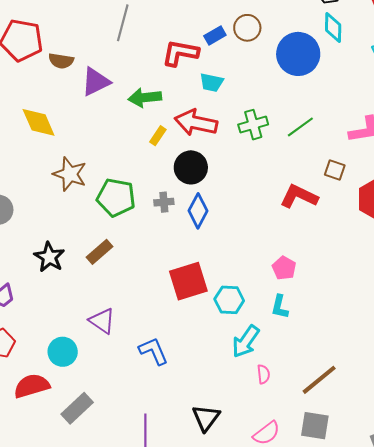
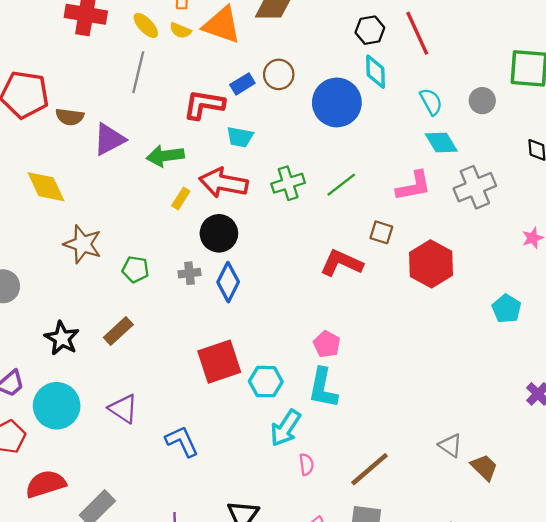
green pentagon: (116, 198) -> (135, 269), size x0.6
cyan L-shape: (280, 307) -> (323, 388), size x1.5
cyan circle: (63, 352) -> (57, 406), moved, size x1.4

